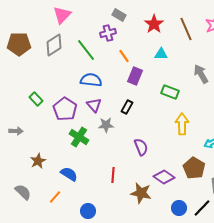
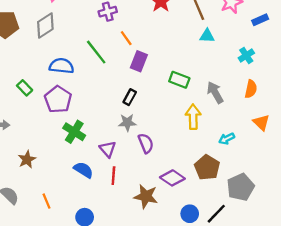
green line: (86, 50) -> (96, 52), moved
cyan triangle: (161, 54) -> (207, 36), moved
gray arrow: (201, 74) -> (215, 92), moved
blue semicircle: (91, 80) -> (62, 66), moved
purple triangle: (94, 105) -> (108, 149), moved
gray star: (106, 125) -> (127, 122), moved
blue semicircle: (69, 174) -> (83, 170), moved
orange line: (55, 197) -> (46, 201), turned -64

